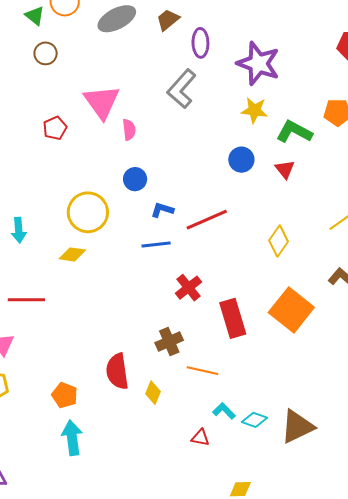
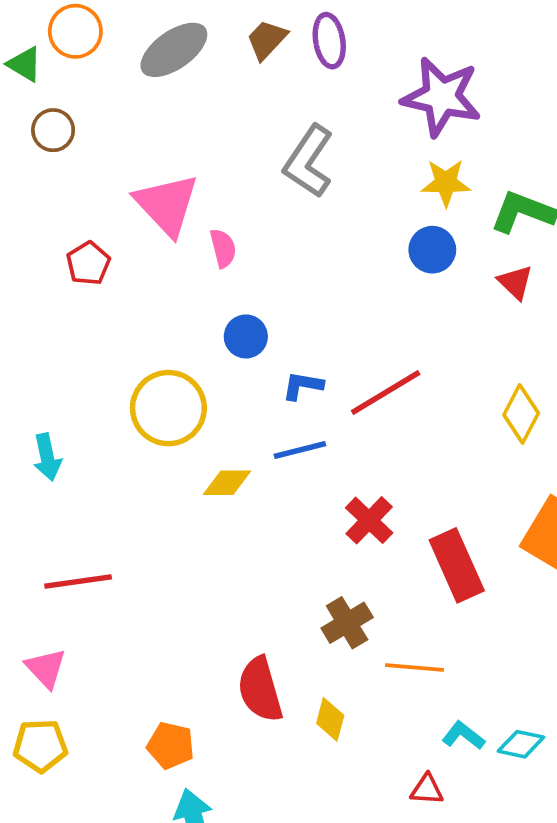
purple ellipse: (200, 43) -> (329, 41), moved
blue circle: (241, 160) -> (432, 250), moved
yellow diamond: (72, 254) -> (227, 483), moved

